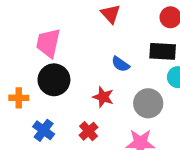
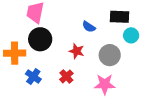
orange cross: (19, 98) -> (15, 53), size x1.5

